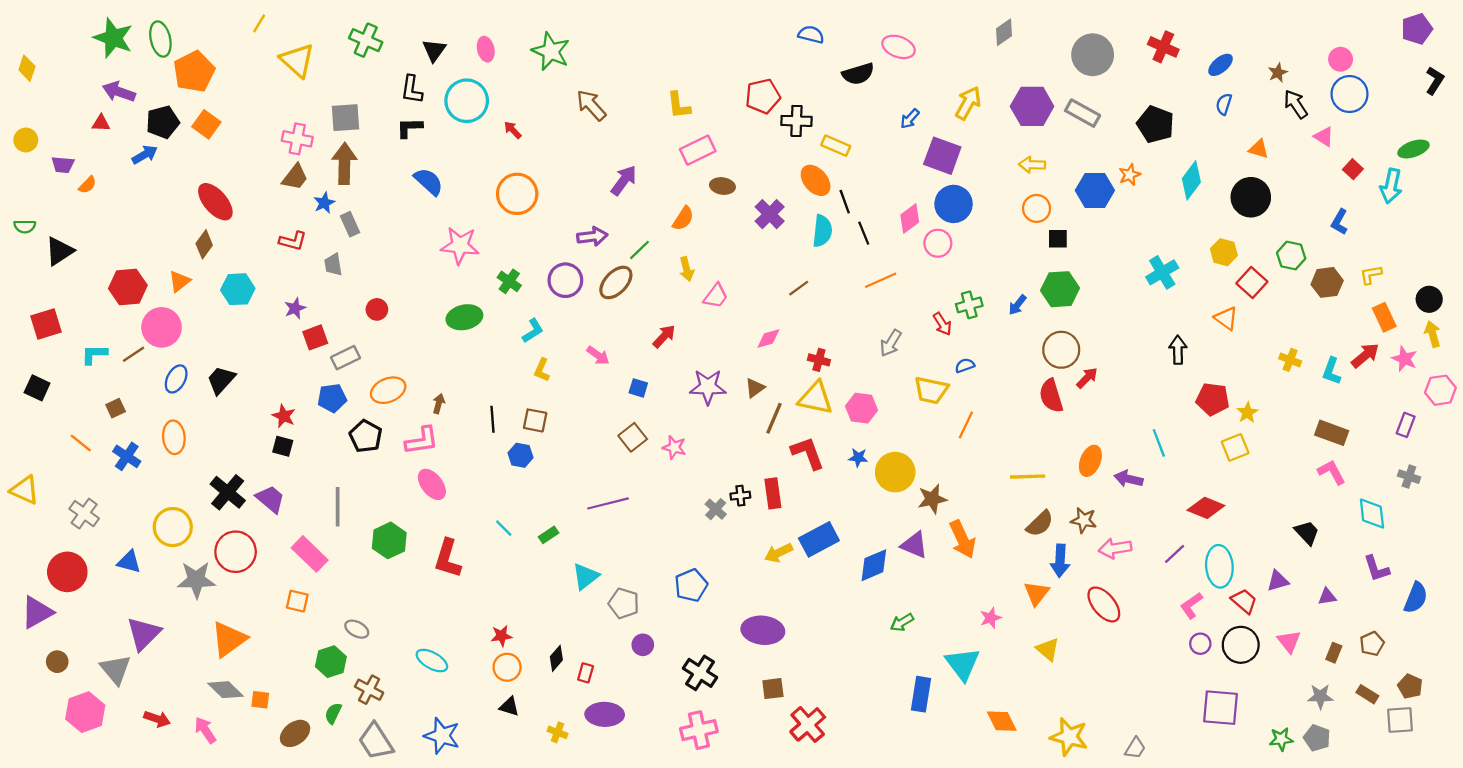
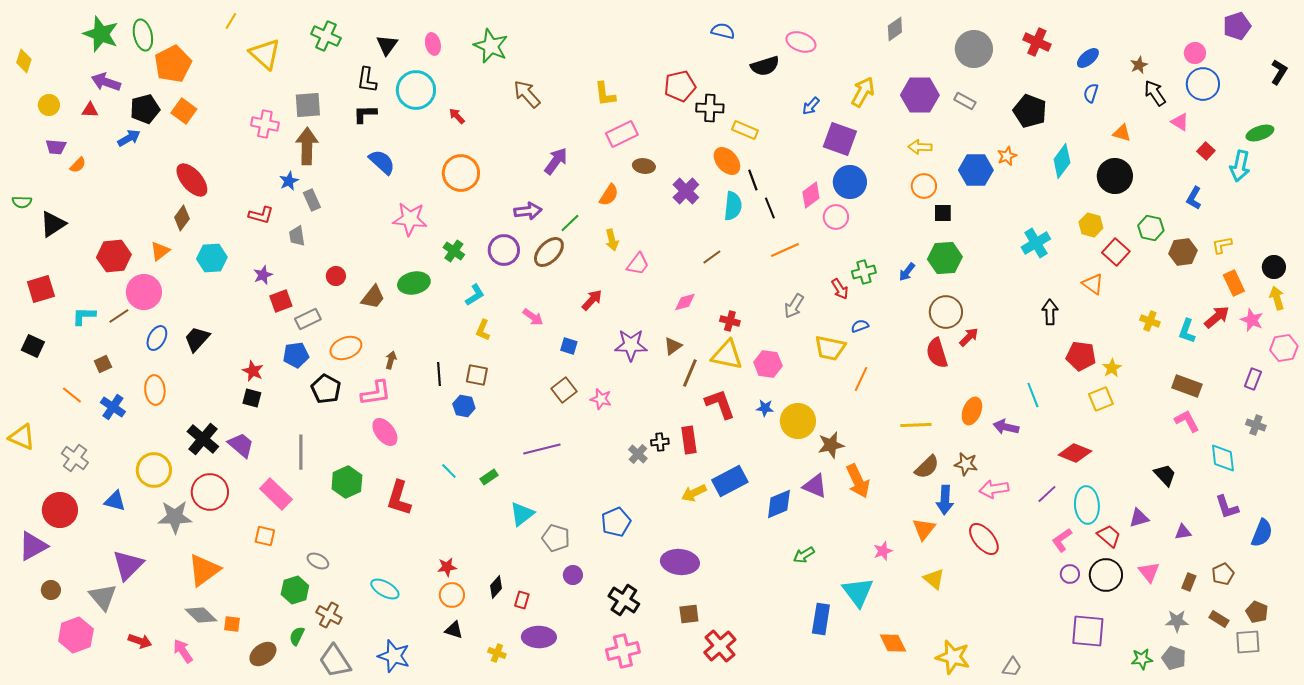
purple pentagon: (1417, 29) -> (1237, 26), moved
gray rectangle: (1083, 113) -> (965, 101), size x0.7
yellow circle: (26, 140) -> (49, 105), moved
brown trapezoid: (295, 177) -> (373, 297), moved

